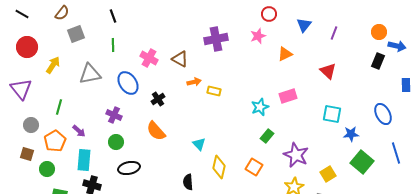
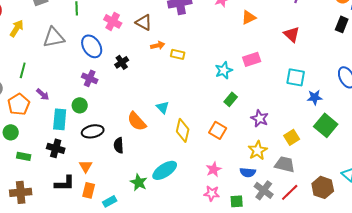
purple cross: (114, 115) -> (90, 78), moved
orange semicircle: (156, 131) -> (137, 121), moved
purple star: (296, 155) -> (260, 118), size x0.7
cyan rectangle: (84, 160) -> (60, 119), moved
black semicircle: (188, 182) -> (119, 145), moved

